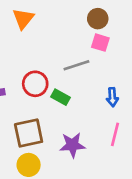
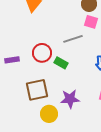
yellow circle: (29, 165) -> (49, 114), moved

